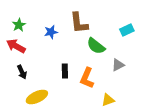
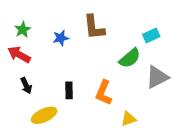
green semicircle: (96, 46) -> (130, 58), moved, turned -78
gray triangle: (118, 65) -> (157, 77), moved, size x1.5
black rectangle: (65, 71) -> (69, 90), moved

